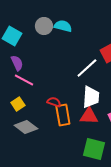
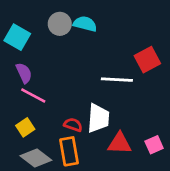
white line: (87, 68) -> (117, 80), turned 45
white trapezoid: (91, 97) -> (98, 118), moved
orange rectangle: (63, 115) -> (69, 151), moved

